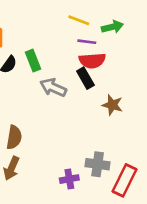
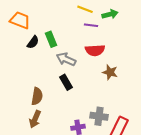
red semicircle: (92, 61) -> (95, 50), moved
black rectangle: (85, 78) -> (66, 82), moved

